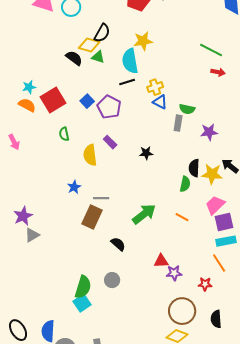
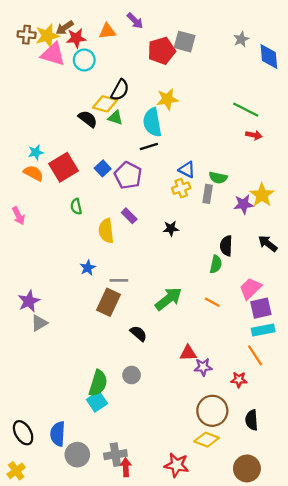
yellow cross: (155, 87) -> (181, 188), moved
yellow star: (212, 174) -> (262, 195), moved, turned 30

